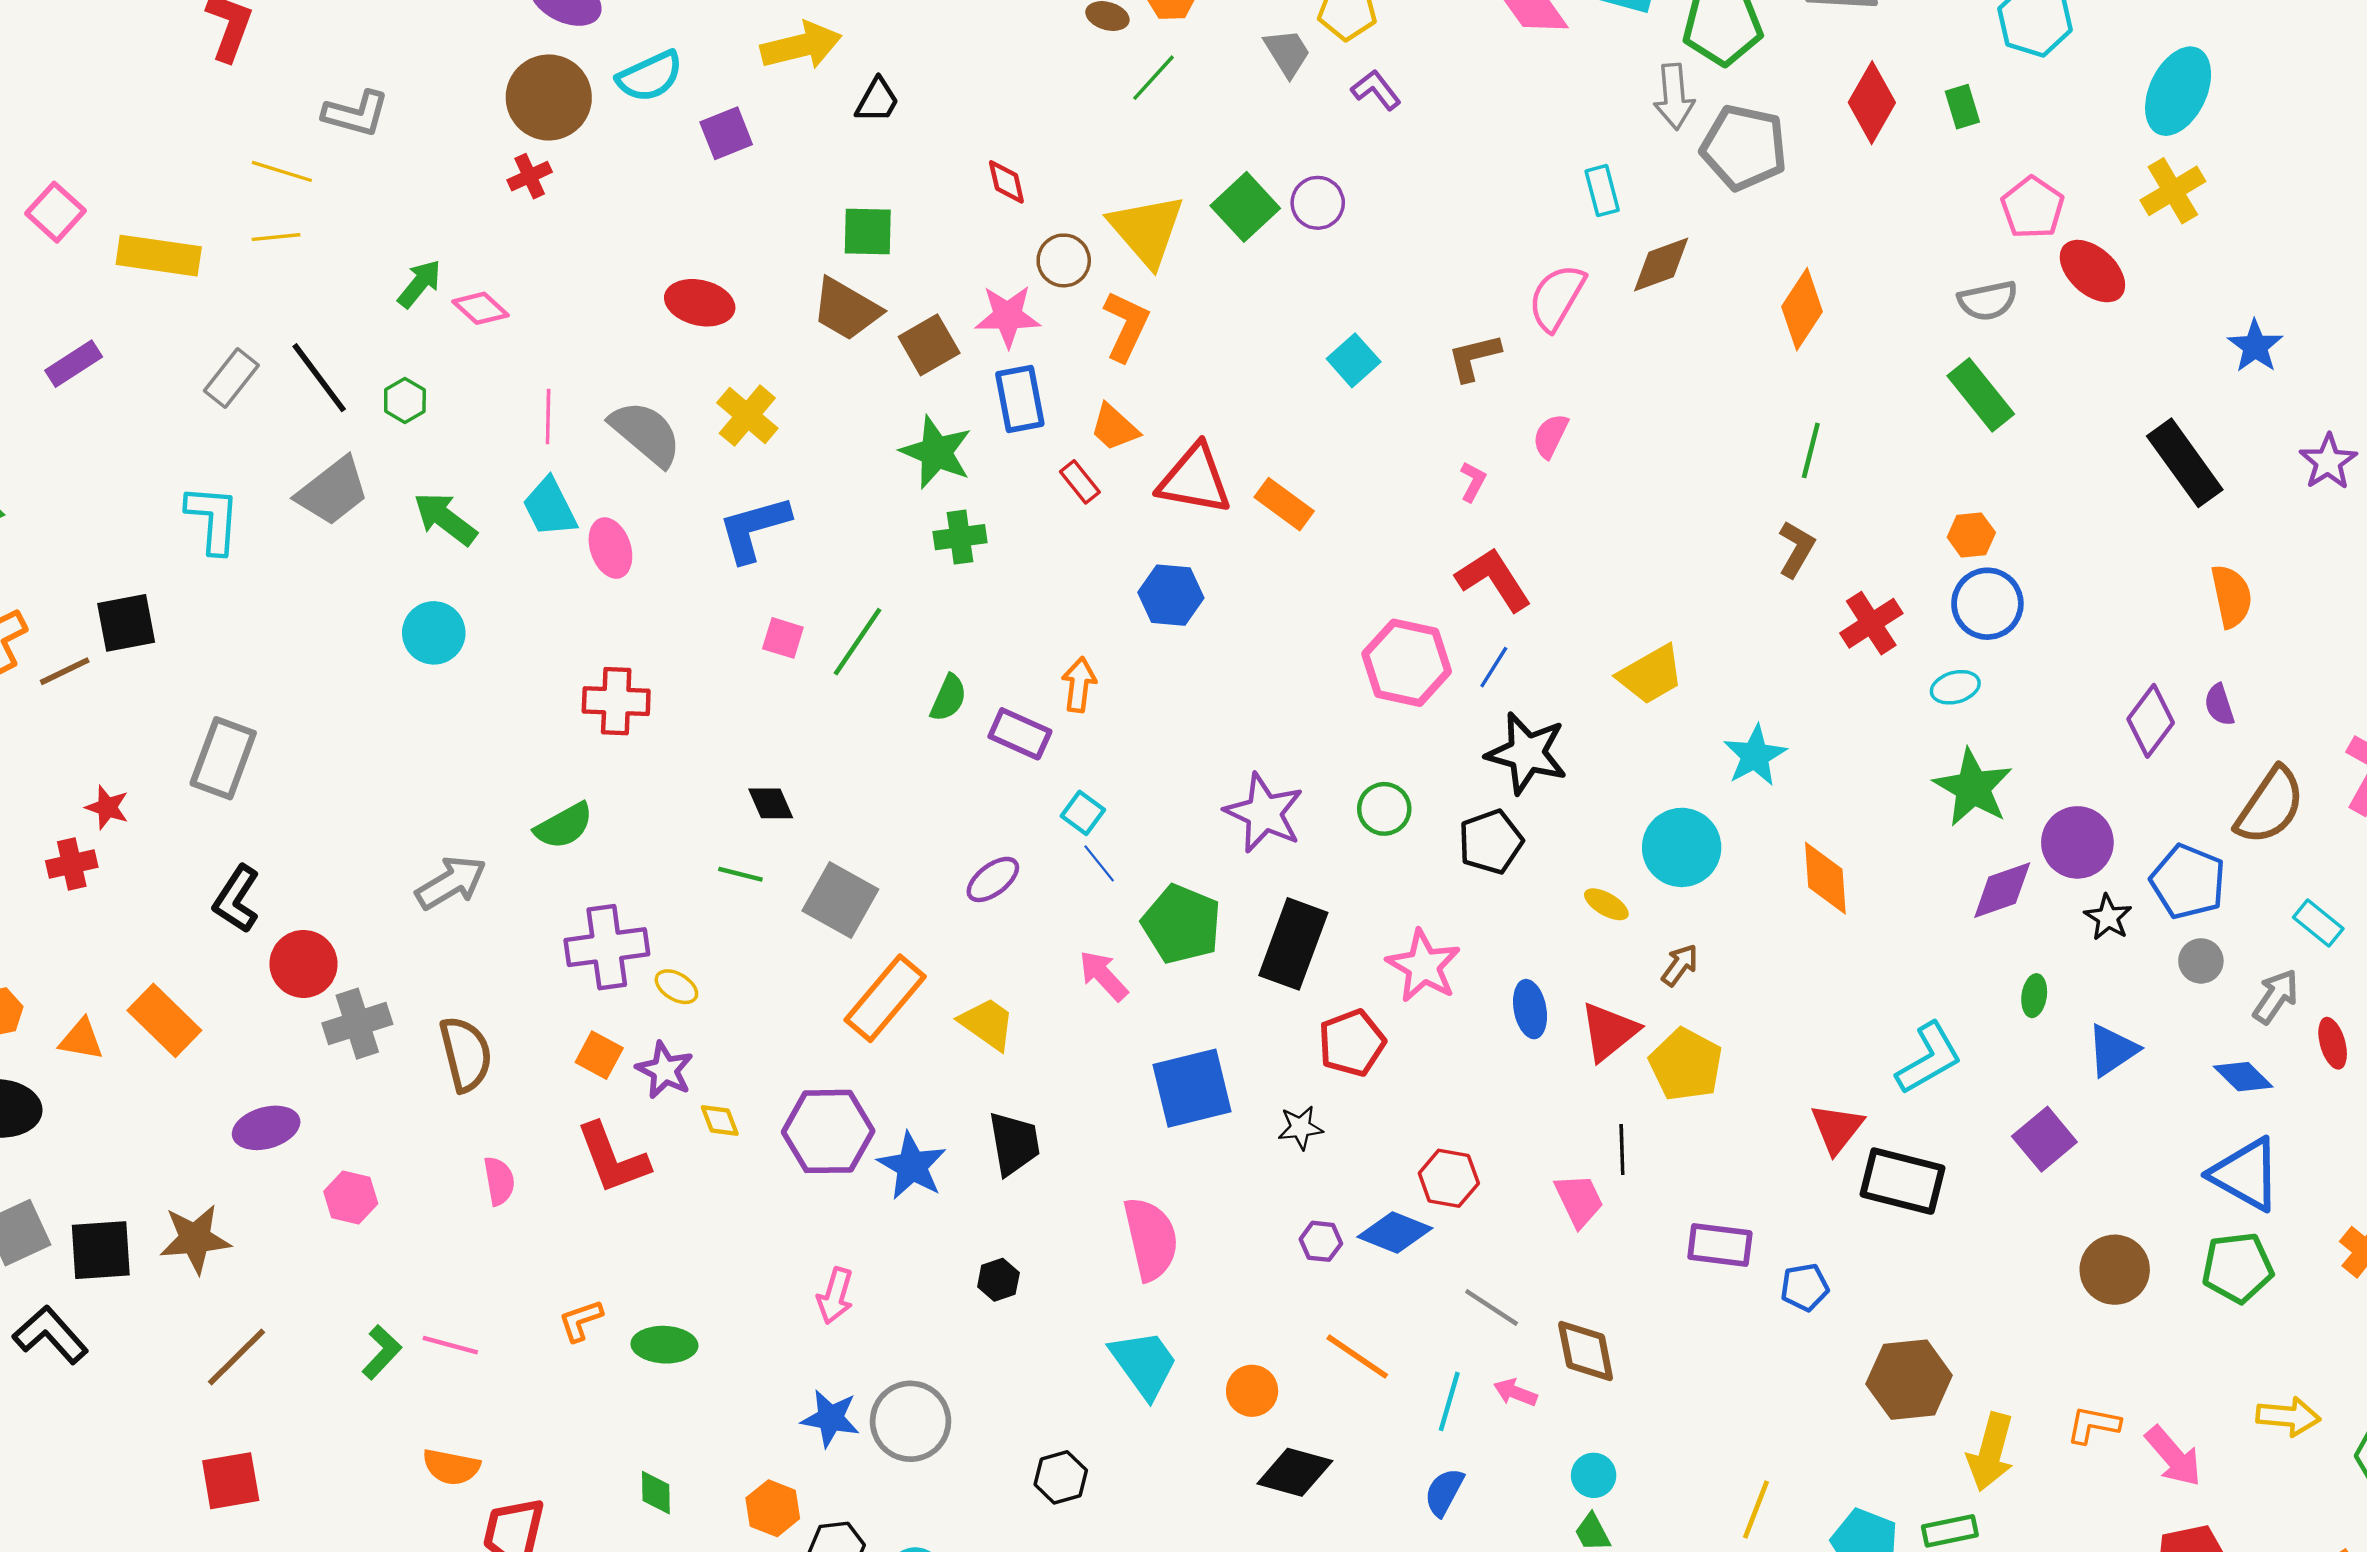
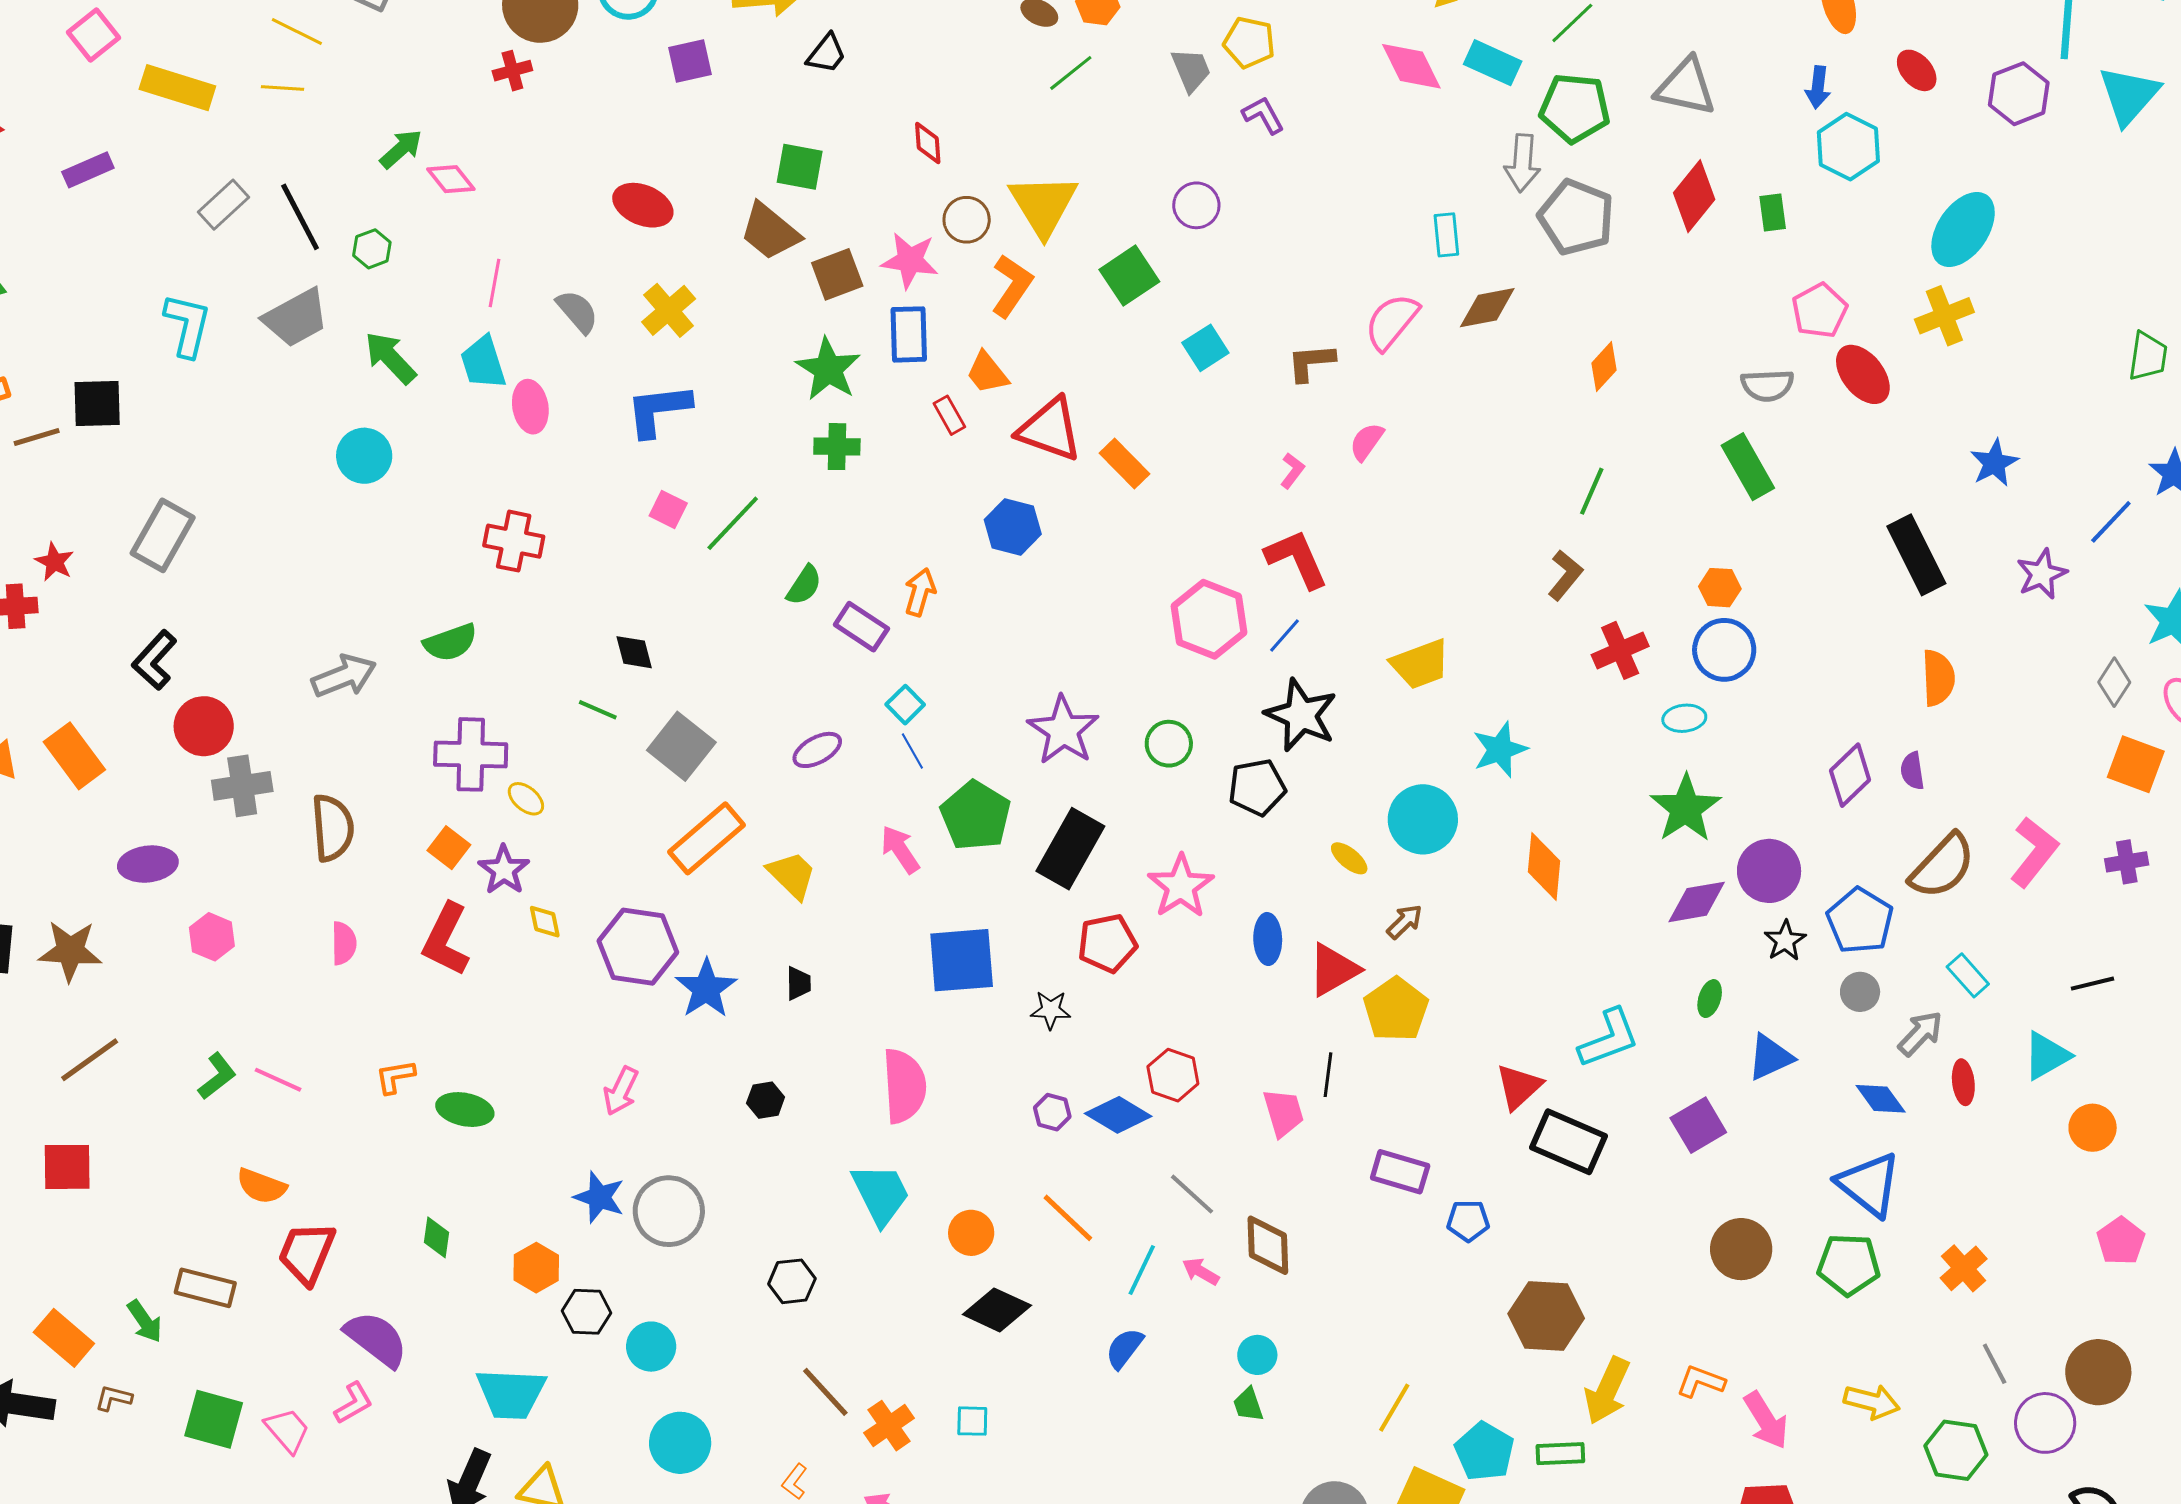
green square: (1245, 207) -> (1129, 276), moved
orange diamond: (1802, 309) -> (1604, 367), size x0.7
gray semicircle: (646, 433) -> (577, 312), size x0.7
black trapezoid: (1014, 1143) -> (798, 983), size x0.6
red L-shape: (613, 1158) -> (446, 940), turned 38

